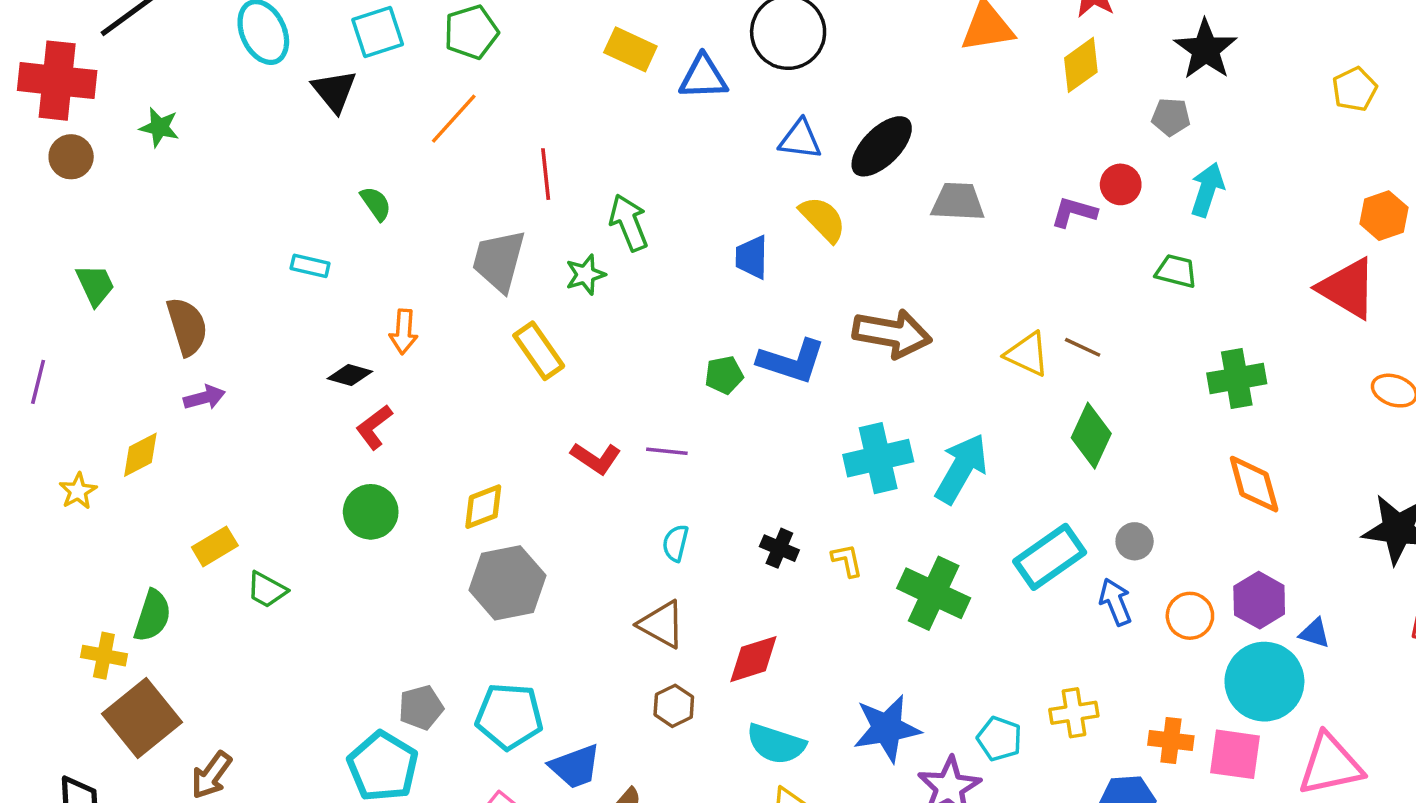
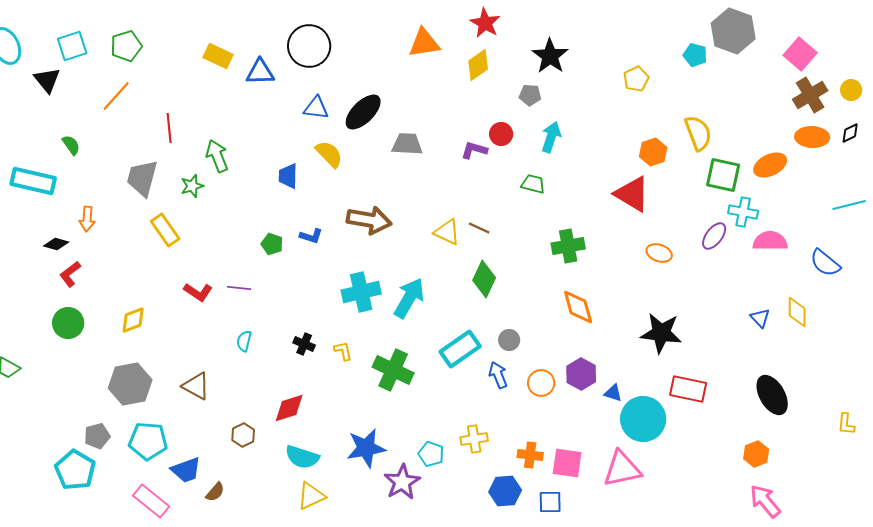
cyan rectangle: (310, 266) -> (33, 181), size x2.0
blue L-shape: (792, 361) -> (311, 236), size x0.6
green pentagon: (724, 375) -> (272, 244), turned 30
gray hexagon: (508, 583) -> (130, 384), moved
brown triangle: (662, 624) -> (196, 386), moved
cyan circle: (1264, 682) -> (643, 419), moved

